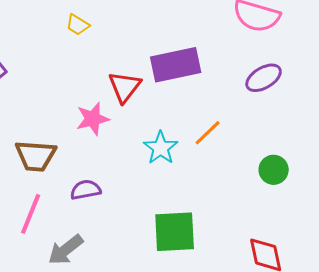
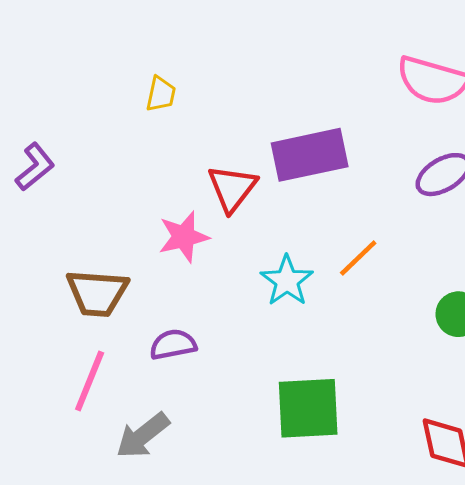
yellow trapezoid: (78, 25) -> (161, 94), turned -110

